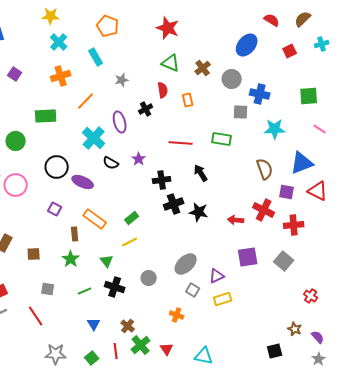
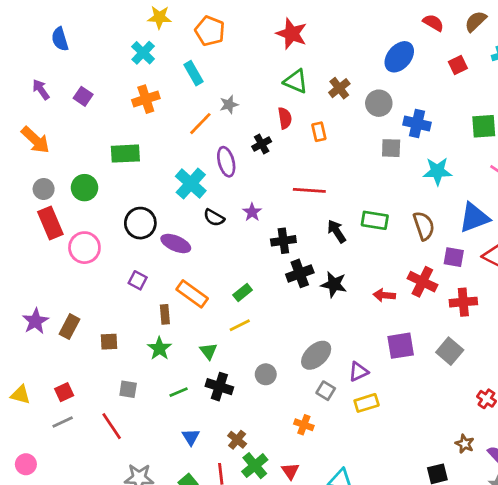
yellow star: (51, 16) -> (159, 17), moved
orange line: (86, 101) -> (200, 124), moved
green rectangle: (222, 139) -> (375, 220), moved

